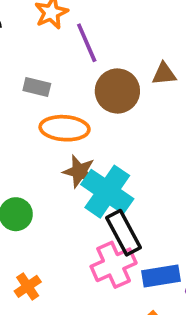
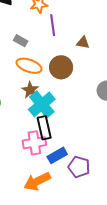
brown triangle: (164, 74) -> (83, 43), moved
brown circle: (117, 91) -> (61, 67), moved
blue rectangle: (161, 276) -> (57, 155), turned -36

